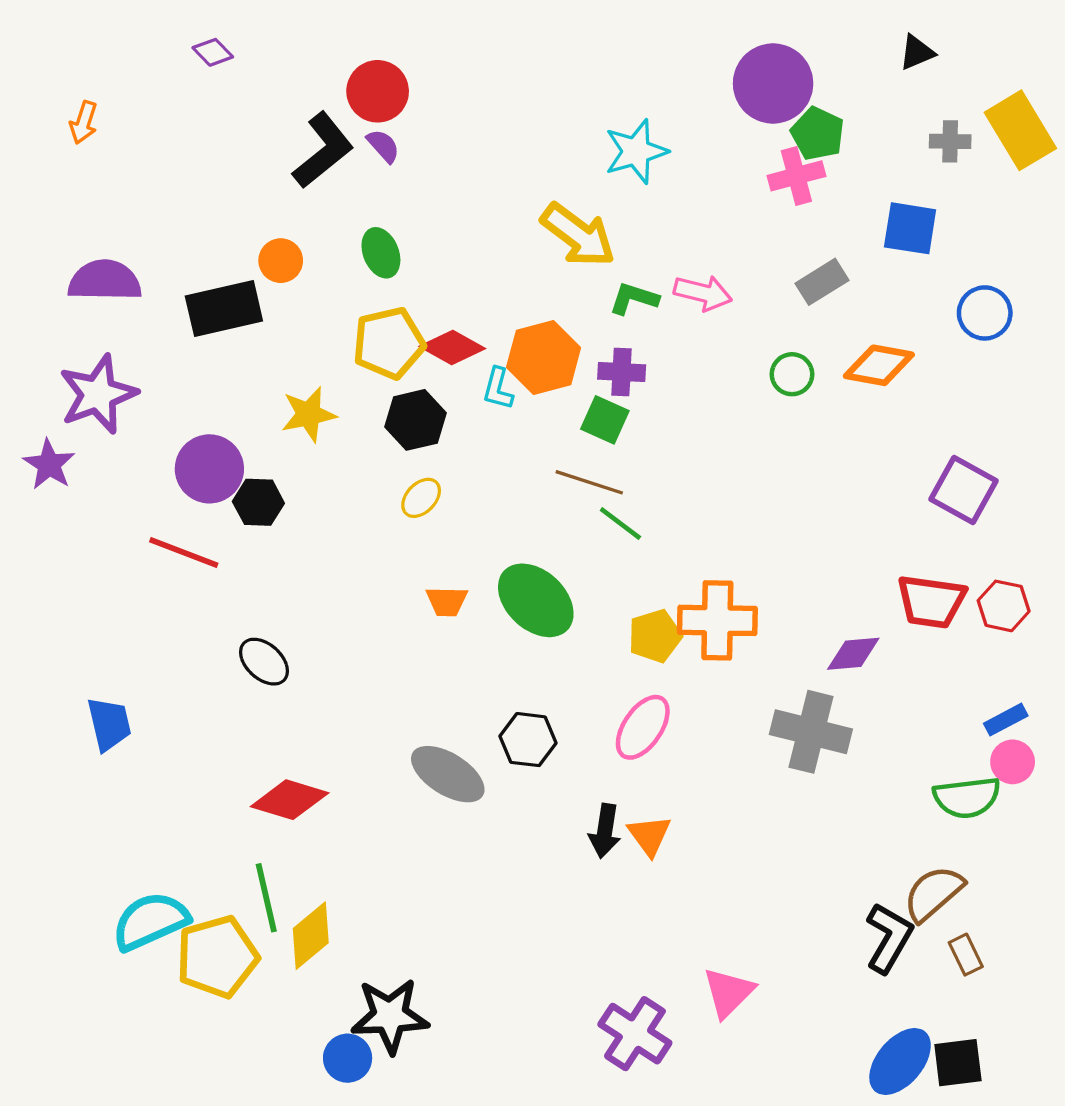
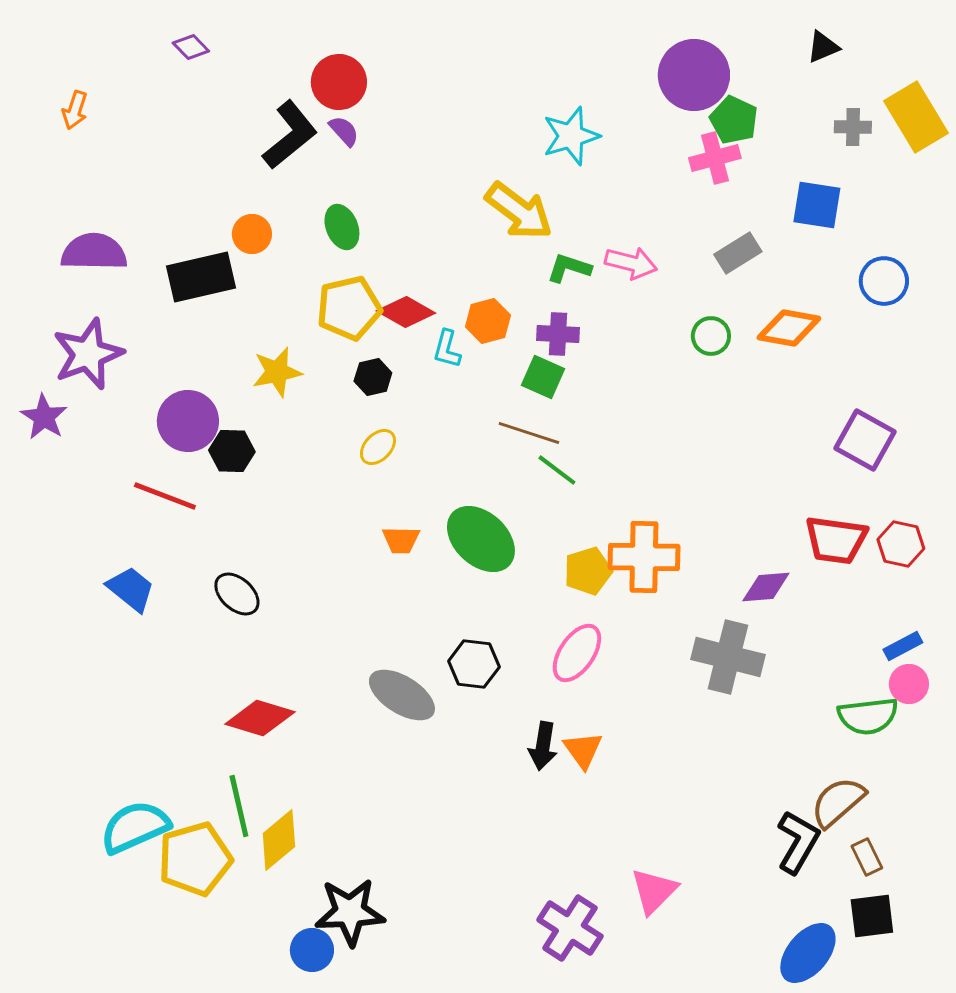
orange hexagon: (544, 358) -> (488, 321), size x0.7
black hexagon: (415, 420) -> (373, 377), size x0.7
blue trapezoid: (109, 724) -> (131, 589), moved, turned -38
black square: (958, 1063) -> (872, 916), moved

